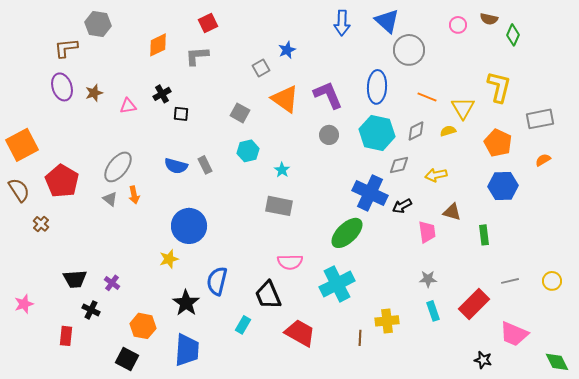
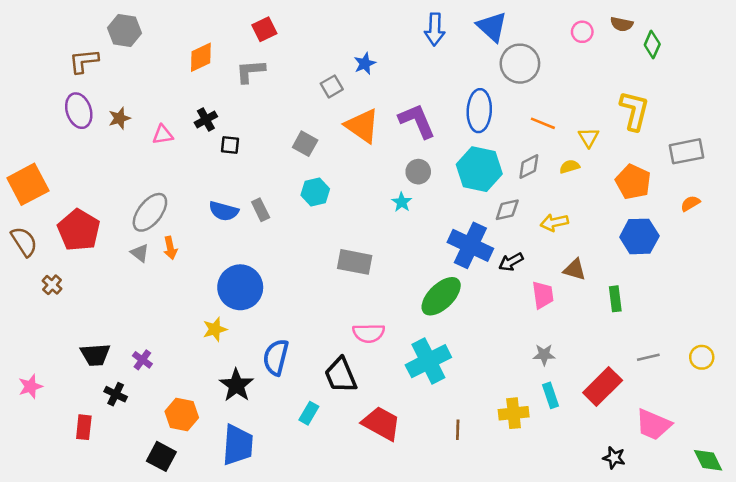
yellow triangle: (463, 108) -> (589, 137), size x0.7
cyan star: (282, 170) -> (402, 202), moved
yellow cross: (387, 321) -> (514, 413), moved

